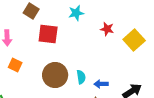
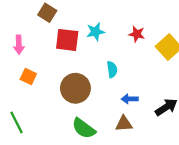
cyan star: (76, 13) -> (96, 32), moved
cyan semicircle: (81, 77) -> (112, 69), moved

